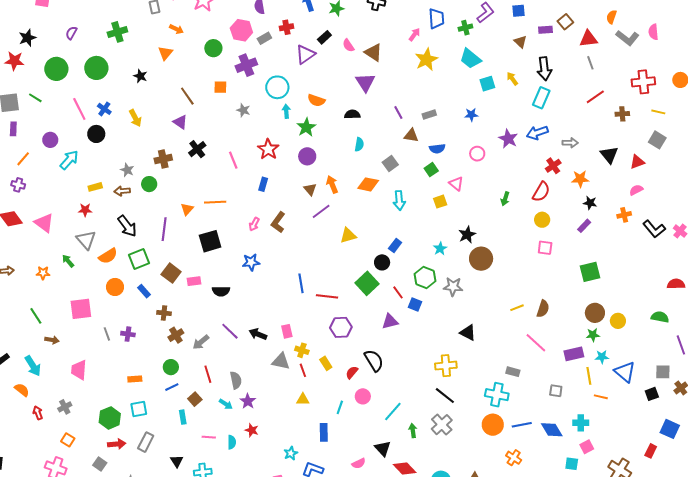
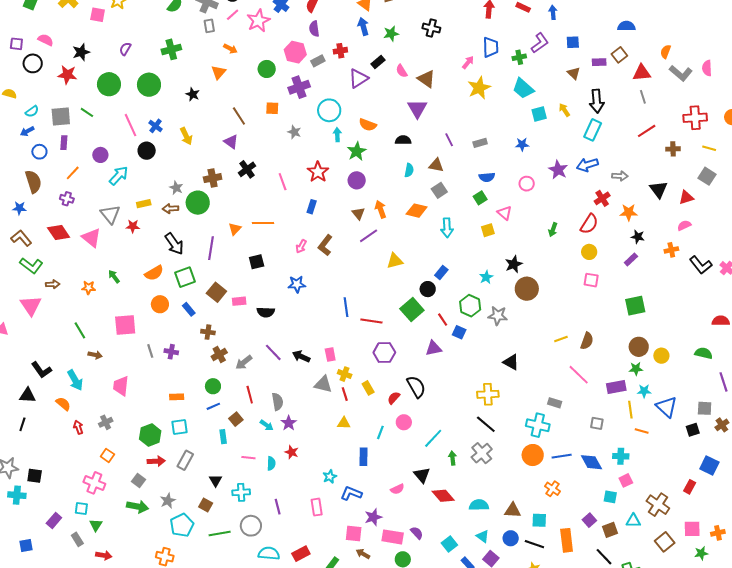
brown triangle: (411, 136) -> (436, 165), moved
green circle: (149, 184) -> (198, 203), size x1.5
gray triangle: (86, 240) -> (110, 214), moved
black square: (210, 241) -> (257, 262), size x0.7

